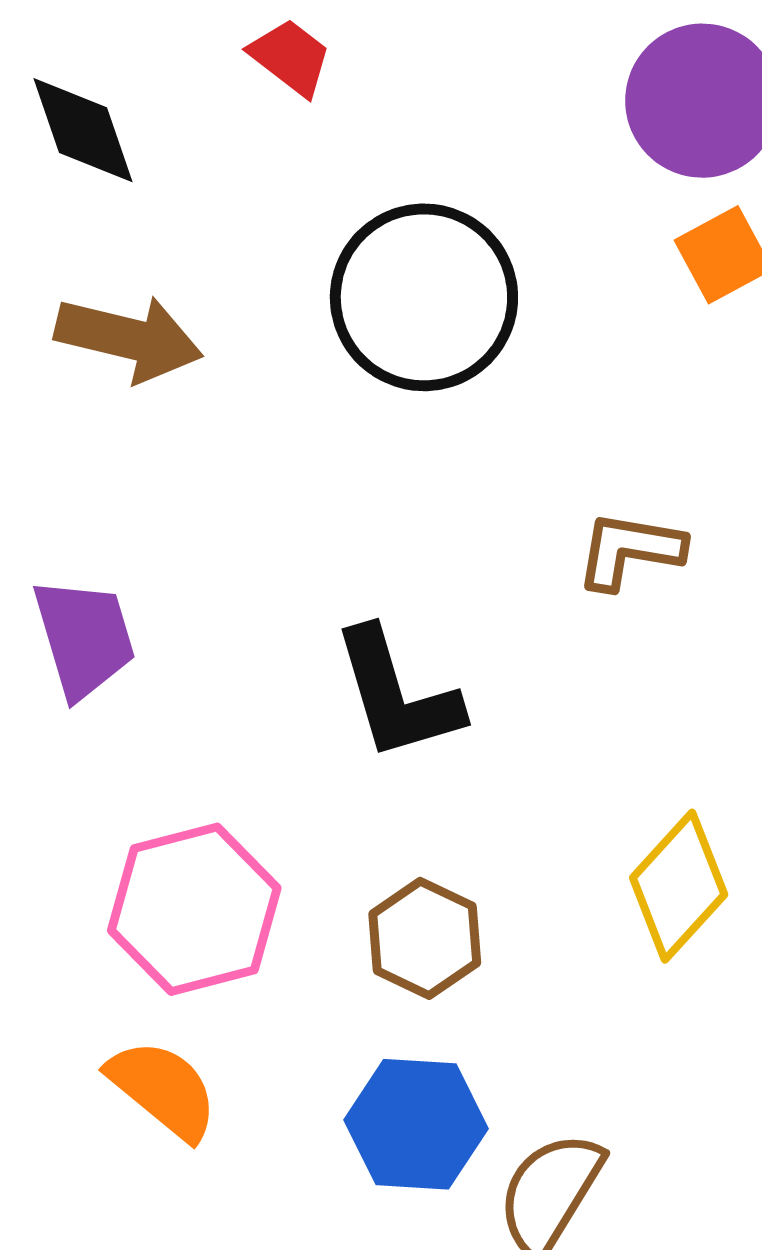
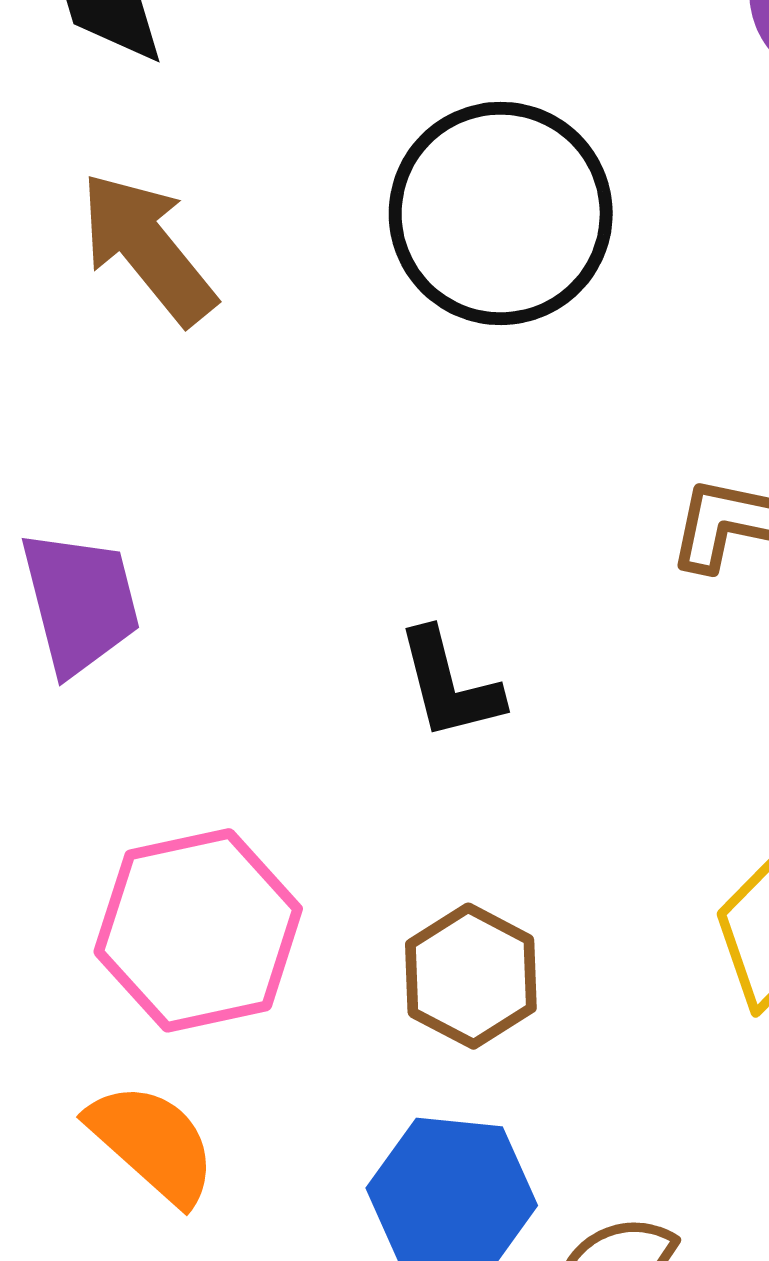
brown arrow: (129, 338) -> (148, 248), turned -145
black L-shape: (397, 694) -> (449, 685), size x0.7

